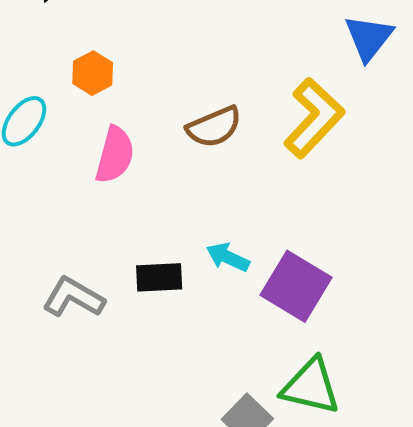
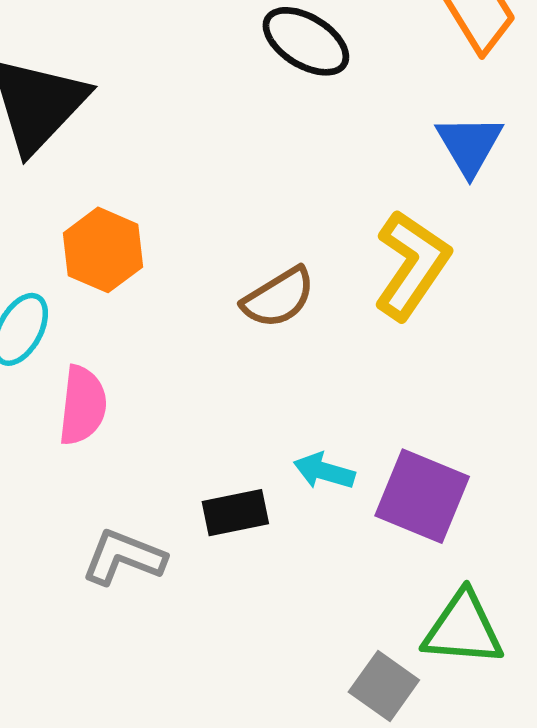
orange hexagon: (93, 73) -> (103, 250), size x1.4
pink semicircle: (115, 155) -> (83, 405), moved

